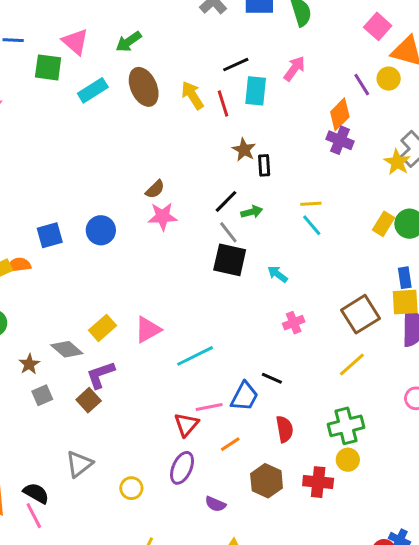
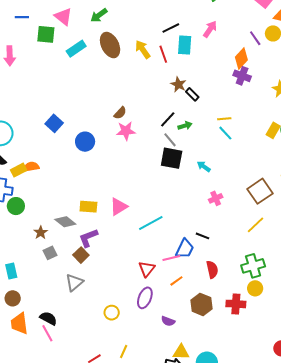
black rectangle: (264, 165) -> (192, 94), turned -40
blue square: (50, 235) -> (54, 123), moved, turned -30
yellow rectangle: (102, 328) -> (88, 207), turned 48
pink line: (209, 407) -> (171, 258), moved
gray triangle: (79, 464) -> (74, 282), moved

